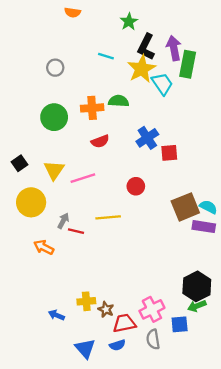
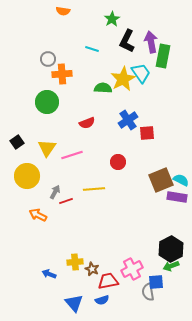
yellow star: (142, 69) -> (123, 79), moved
orange cross: (92, 108) -> (62, 74), moved
red line: (76, 231) -> (66, 201), turned -32
gray semicircle: (153, 339) -> (148, 292), moved

